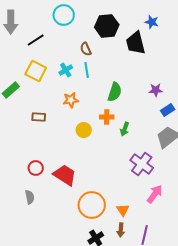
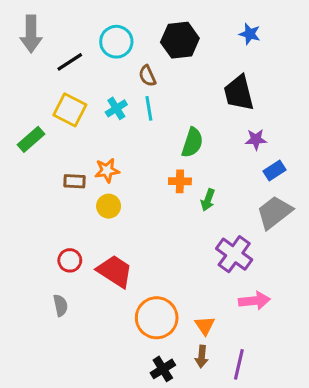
cyan circle: (64, 15) -> (116, 42), moved
black trapezoid: (136, 43) -> (239, 93), moved
orange star: (71, 100) -> (107, 170), moved
yellow circle: (84, 130) -> (109, 206), moved
pink arrow: (155, 194) -> (254, 301), turned 48

